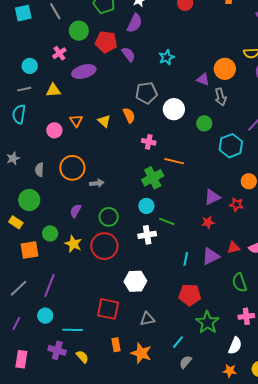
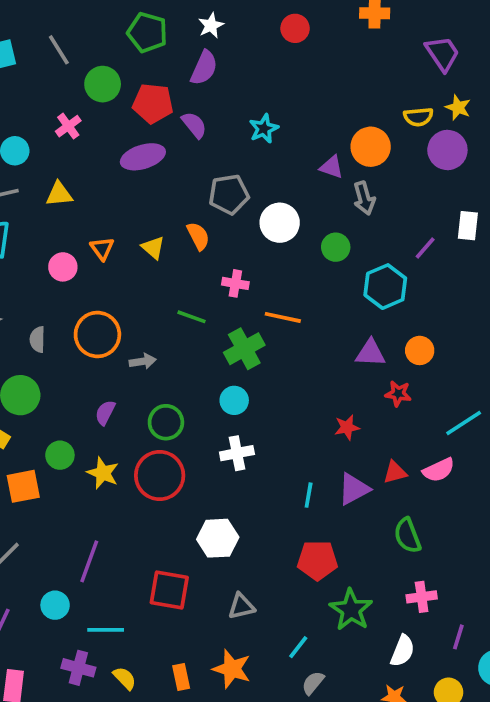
purple ellipse: (84, 72) -> (143, 157), moved
purple triangle: (212, 197) -> (370, 353), moved, turned 30
green line: (167, 221) -> (191, 317), moved
purple line: (49, 285) -> (89, 561), moved
orange rectangle: (116, 345) -> (181, 677), moved

